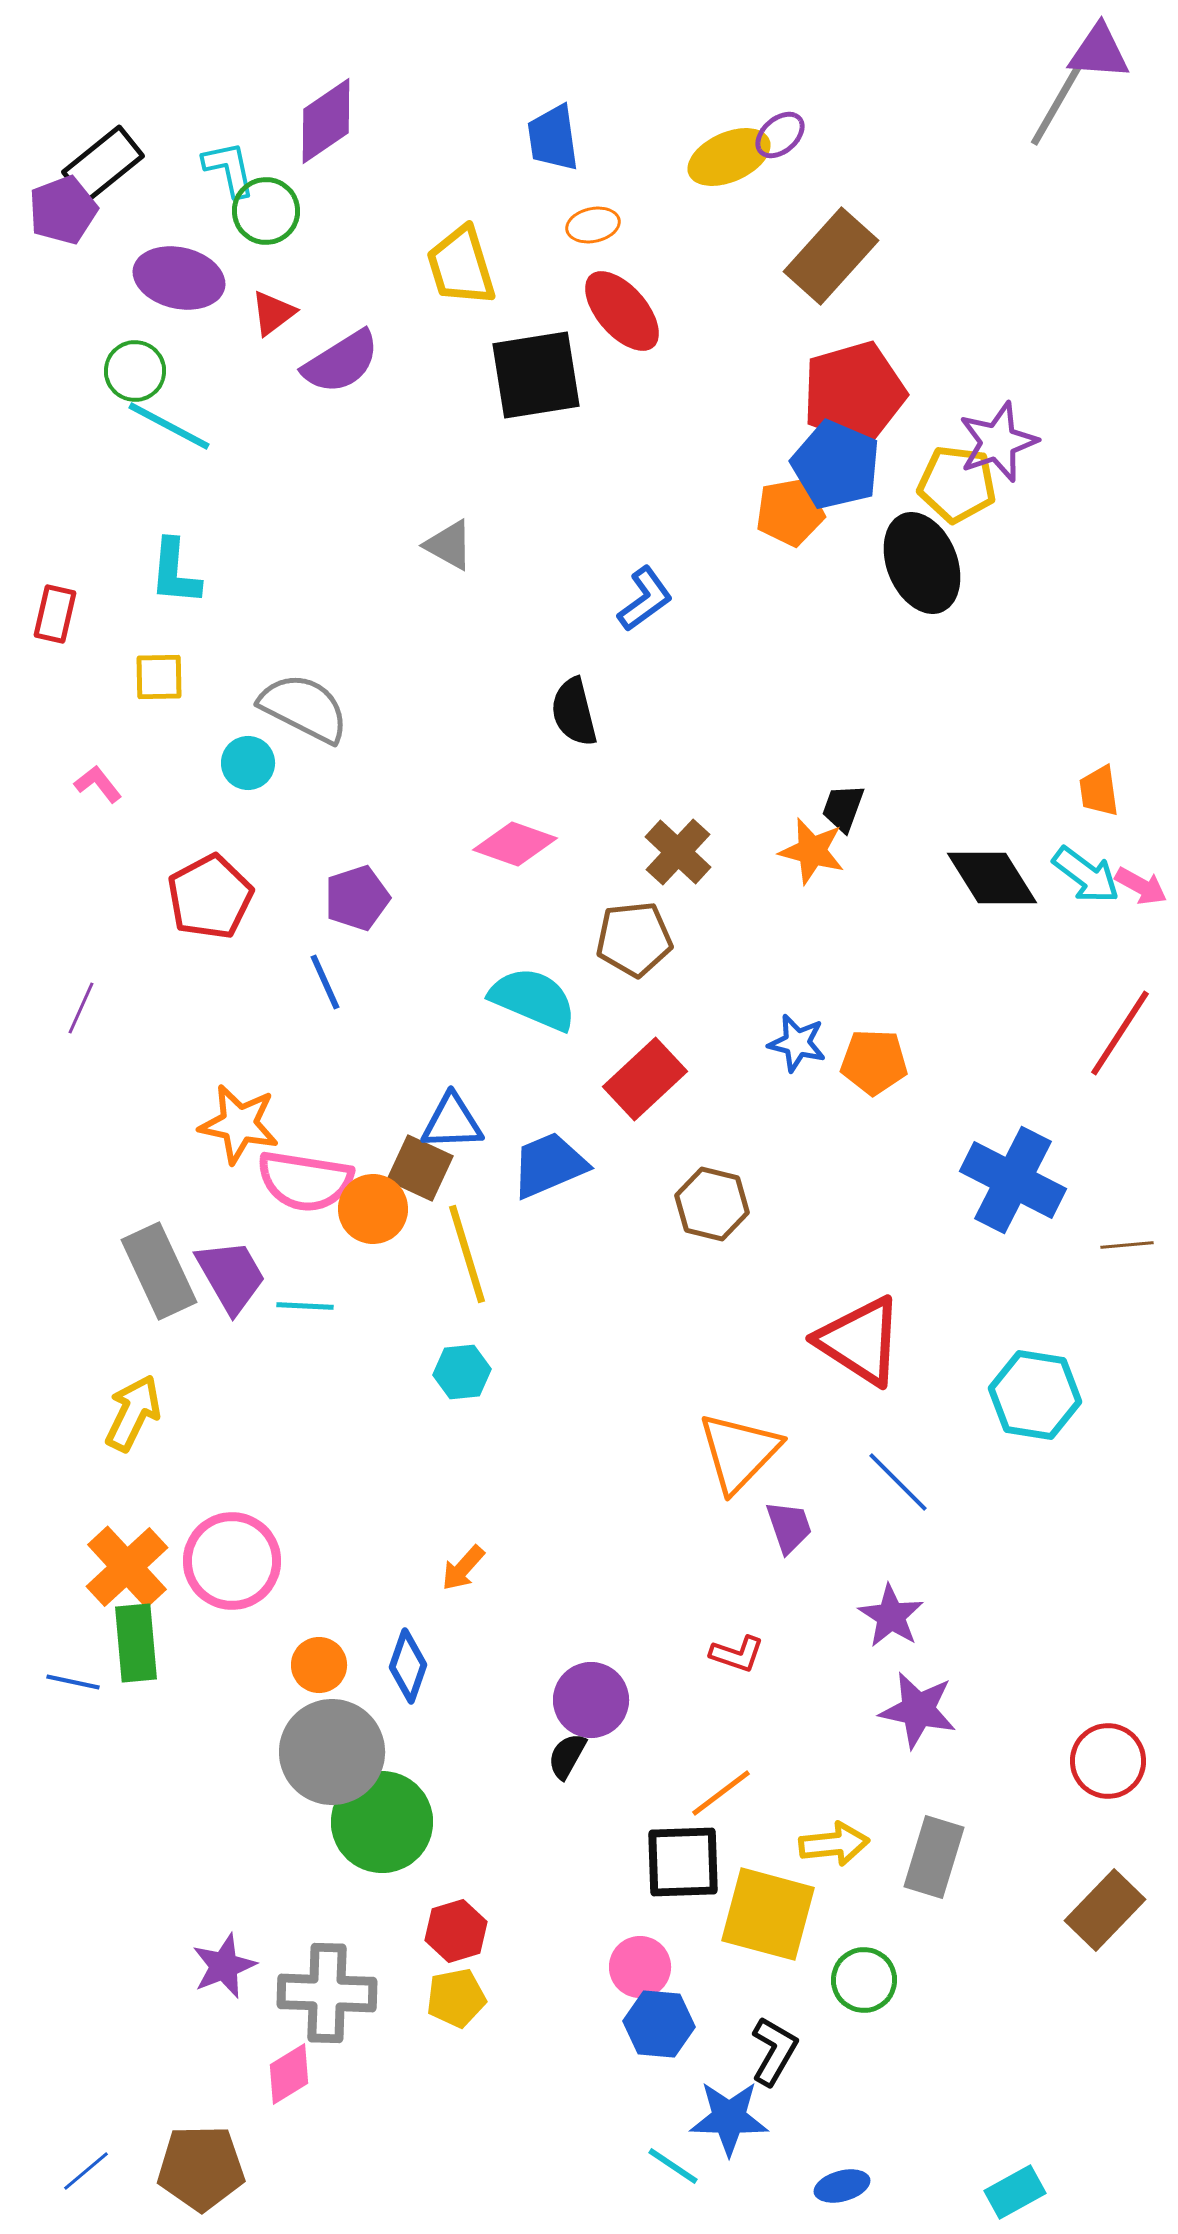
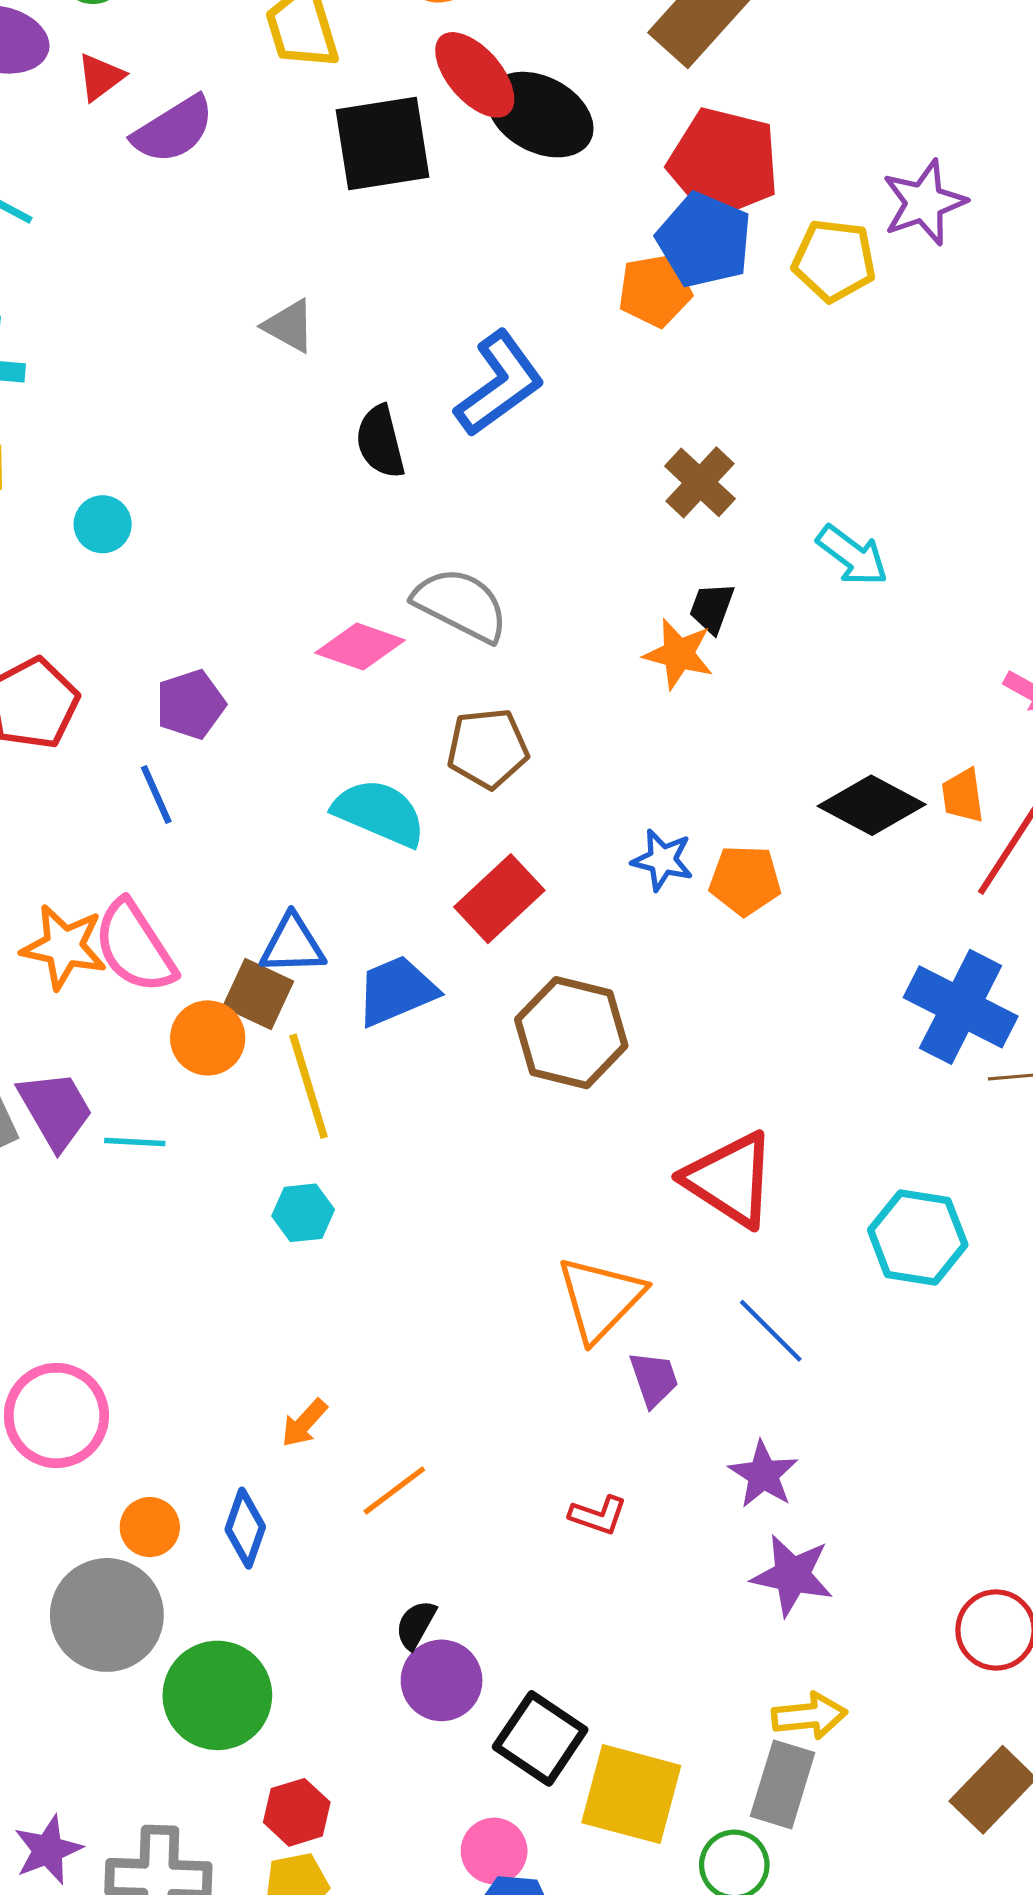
red pentagon: (854, 393) -> (724, 163), turned 30
purple star: (998, 442) -> (924, 202), moved
black ellipse: (922, 563) -> (540, 115), moved, turned -40
blue L-shape: (645, 599) -> (499, 384), size x1.5
gray semicircle: (304, 708) -> (461, 605), moved
black semicircle: (574, 712) -> (380, 442), moved
cyan circle: (248, 763) -> (103, 524), moved
orange trapezoid: (1099, 791) -> (963, 796), moved
brown cross: (678, 852) -> (700, 482), moved
cyan arrow: (1086, 875) -> (852, 555), moved
black diamond: (992, 878) -> (872, 805), moved, turned -30
blue cross: (1013, 1180) -> (961, 1007), moved
pink semicircle: (305, 1181) -> (135, 947), moved, turned 48
brown hexagon: (712, 1204) -> (571, 1033), size x1.4
purple circle: (591, 1700) -> (442, 1680), moved
gray circle: (332, 1752) -> (107, 1615), moved
orange line: (721, 1793) -> (394, 1491), moved
yellow arrow: (834, 1844) -> (809, 1716), moved
gray rectangle: (934, 1857) -> (783, 1784), moved
black square: (683, 1862) -> (540, 1738), turned 36

